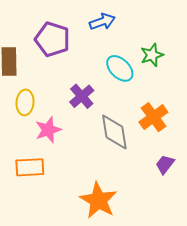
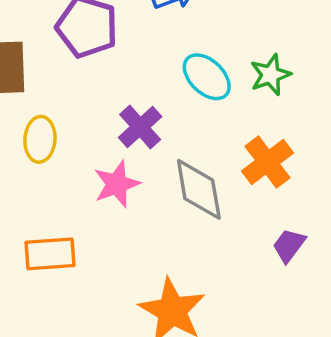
green star: (152, 55) -> (270, 75), moved
pink star: (48, 130) -> (117, 184), moved

